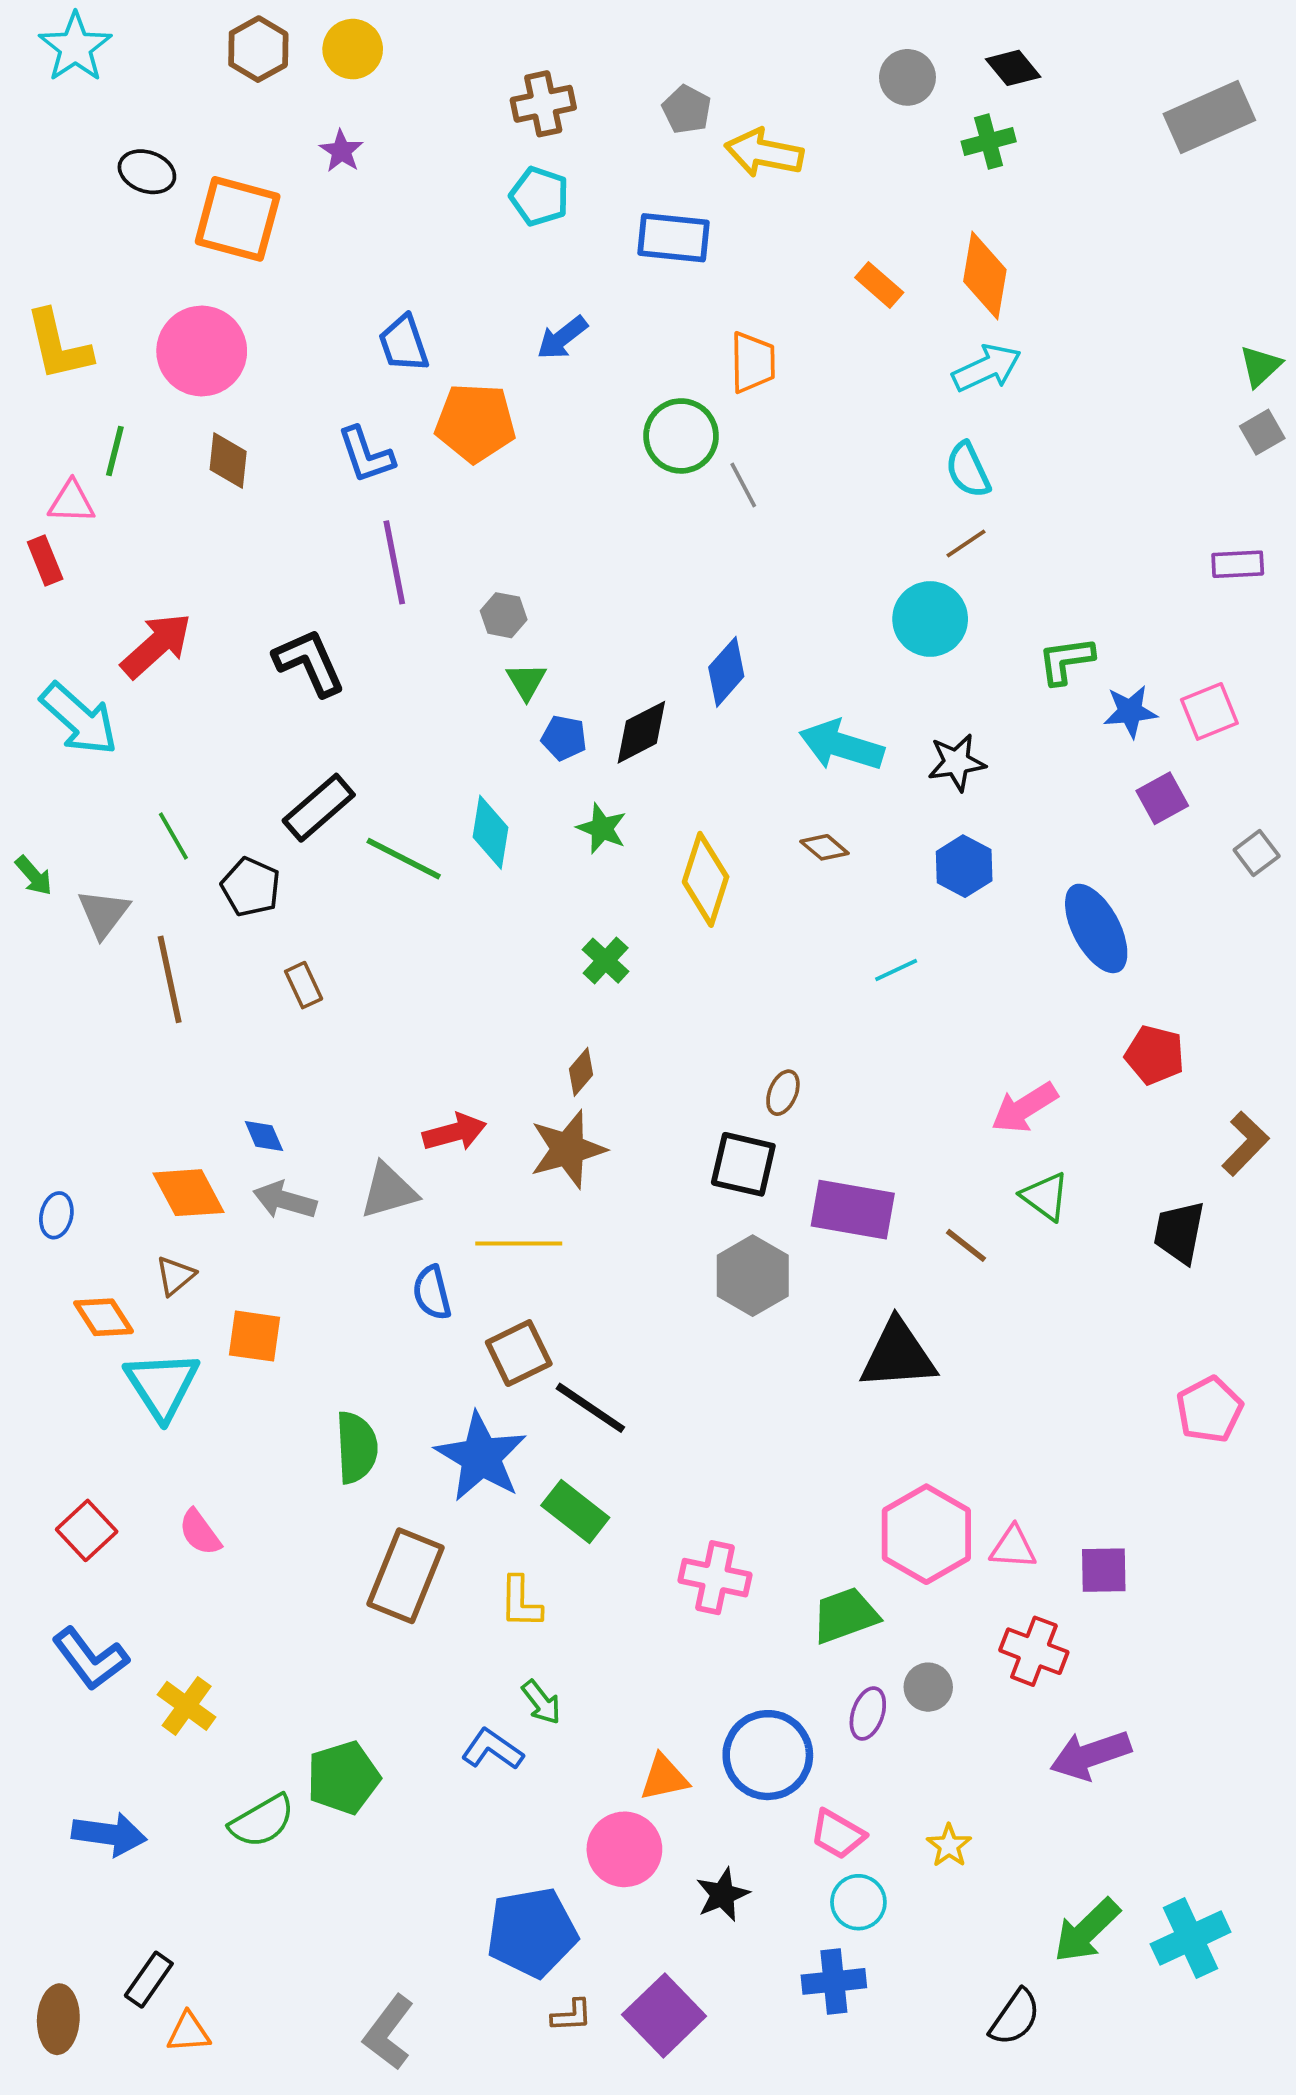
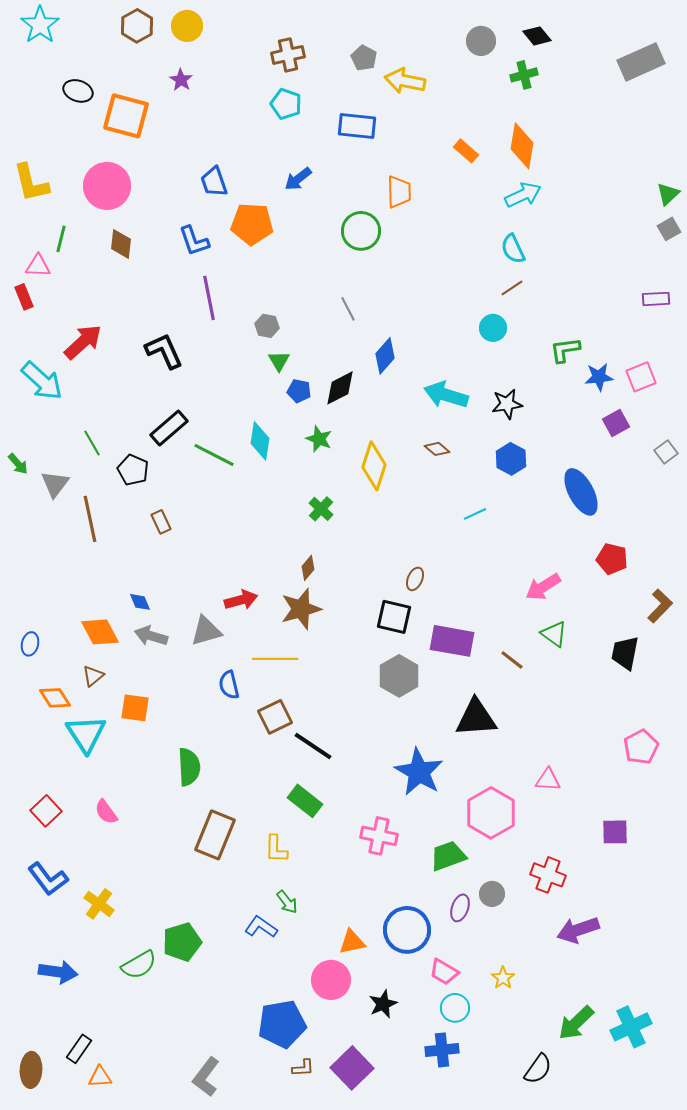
gray line: (743, 485) -> (348, 309), moved
cyan circle: (930, 619) -> (493, 328), size x0.7
blue star: (481, 1457) -> (419, 772), moved
pink triangle: (1013, 1547) -> (548, 780), moved
purple square: (1104, 1570) -> (615, 832), moved

